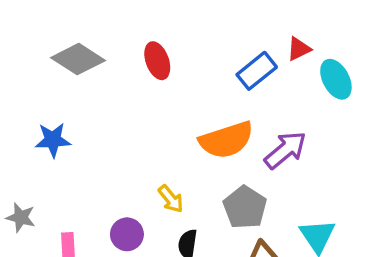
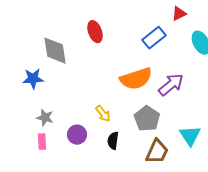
red triangle: (299, 49) -> (179, 14), moved
gray diamond: (78, 59) -> (55, 51), moved, turned 48
gray star: (21, 217) -> (45, 118), moved

